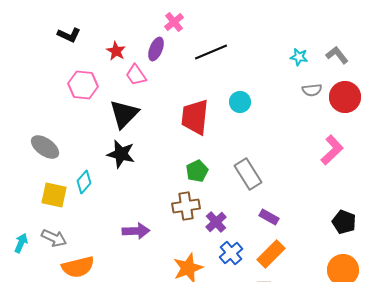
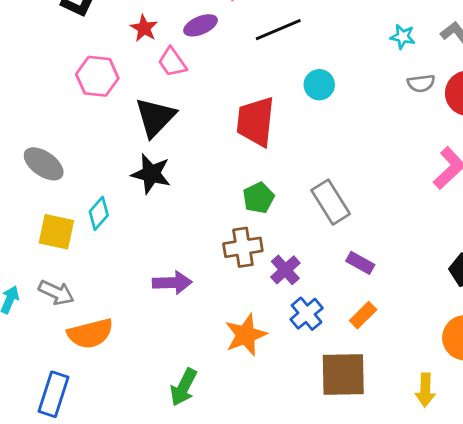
purple ellipse: (156, 49) -> (201, 25), turned 45
cyan circle: (240, 102) -> (319, 85), moved
orange rectangle: (271, 254) -> (363, 315), size x0.7

